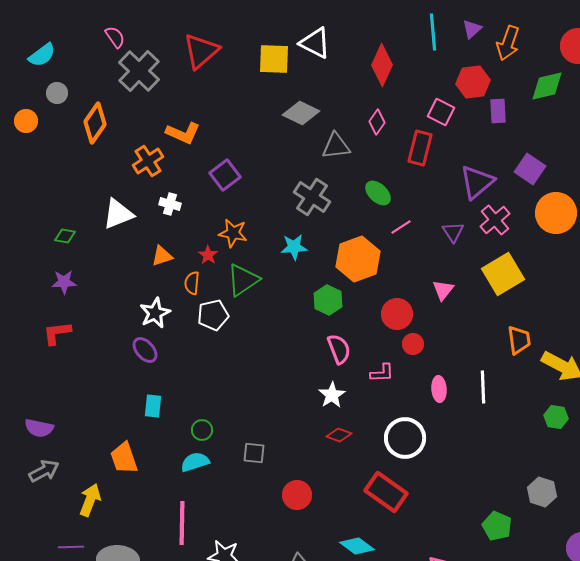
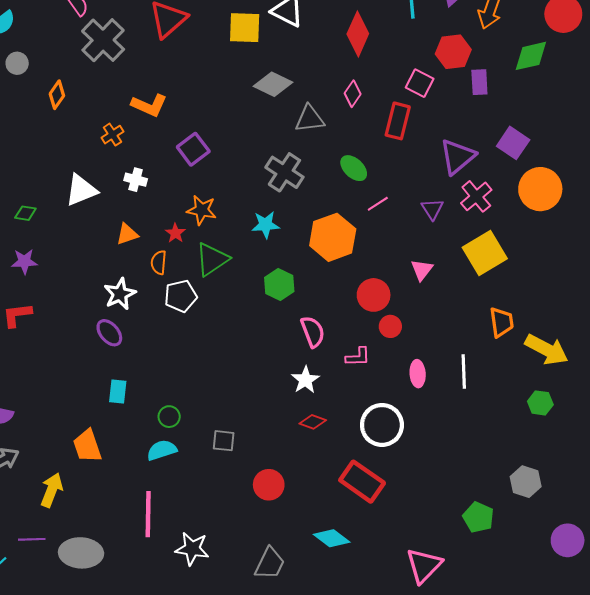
orange diamond: (95, 123) -> (57, 95), size x0.7
orange cross: (148, 161) -> (112, 135), size x0.7
green hexagon: (328, 300) -> (279, 284), moved

